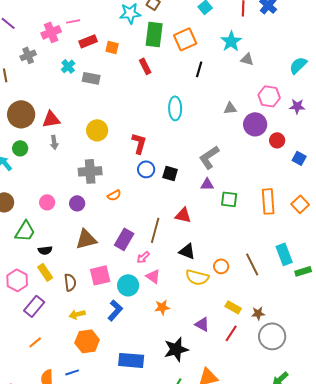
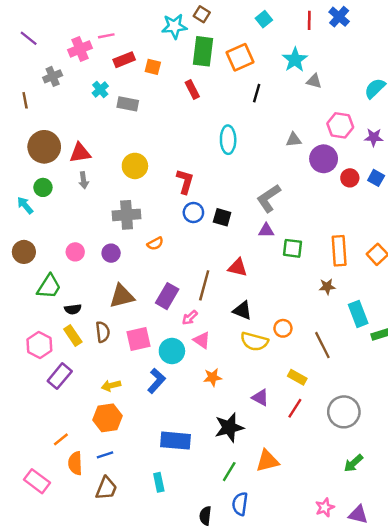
blue square: (299, 158) -> (376, 178), moved
brown line: (252, 264) -> (322, 345), moved
brown semicircle: (70, 282) -> (103, 332), moved
brown star: (258, 313) -> (327, 287), moved
orange hexagon: (87, 341) -> (107, 418), moved
orange line: (35, 342) -> (61, 439), moved

